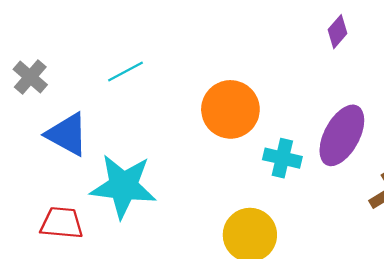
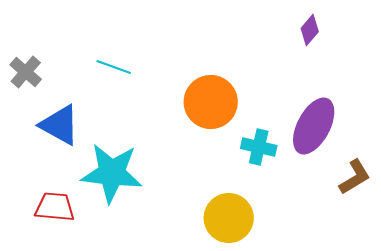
cyan line: (125, 72) -> (114, 67), turned 48

